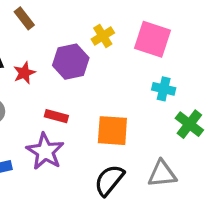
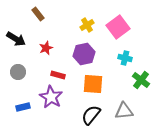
pink square: (152, 39) -> (118, 27), turned 35
purple hexagon: (71, 62) -> (84, 54), moved
red star: (24, 73) -> (46, 48), moved

